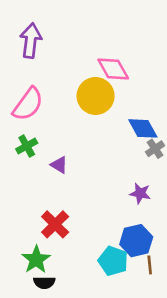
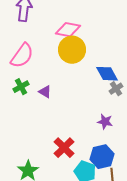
pink diamond: (113, 69) -> (68, 30), moved, turned -50
purple triangle: (59, 165) -> (45, 92), moved
red cross: (55, 224) -> (64, 148), moved

